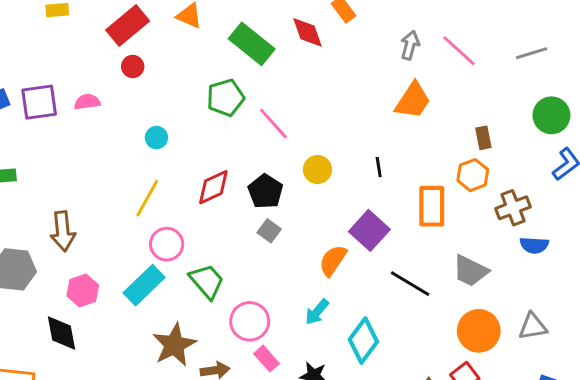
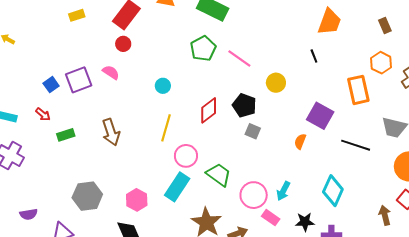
red circle: (133, 67) -> (123, 44), moved
pink semicircle: (87, 102) -> (111, 72), turned 54
brown rectangle: (483, 138) -> (385, 26), moved
black line: (379, 167) -> (314, 56), moved
brown arrow: (63, 231) -> (111, 132), moved
orange semicircle: (333, 260) -> (300, 141), size x0.7
cyan arrow: (317, 312) -> (283, 191), moved

